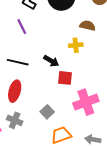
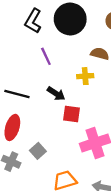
purple line: (22, 26) -> (46, 56), moved
gray square: (47, 112) -> (38, 151), moved

